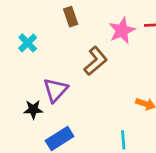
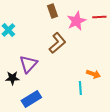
brown rectangle: (71, 17) -> (52, 11), moved
cyan line: (123, 140) -> (80, 88), moved

